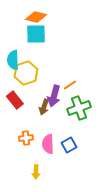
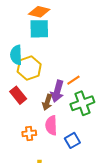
pink semicircle: (48, 144) -> (51, 125), moved

